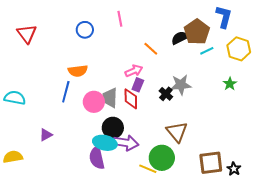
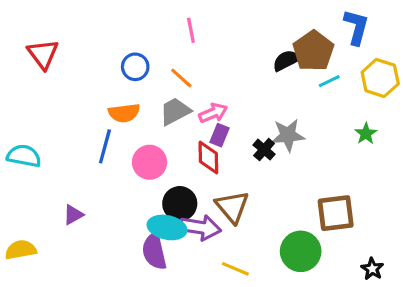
blue circle: (85, 30) -> (135, 67), moved
orange line: (151, 49) -> (181, 78), moved
gray trapezoid: (110, 98) -> (175, 111), moved, turned 60
brown triangle: (177, 132) -> (232, 207), moved
green circle: (162, 158) -> (301, 251), moved
brown square: (211, 163) -> (336, 213), moved

